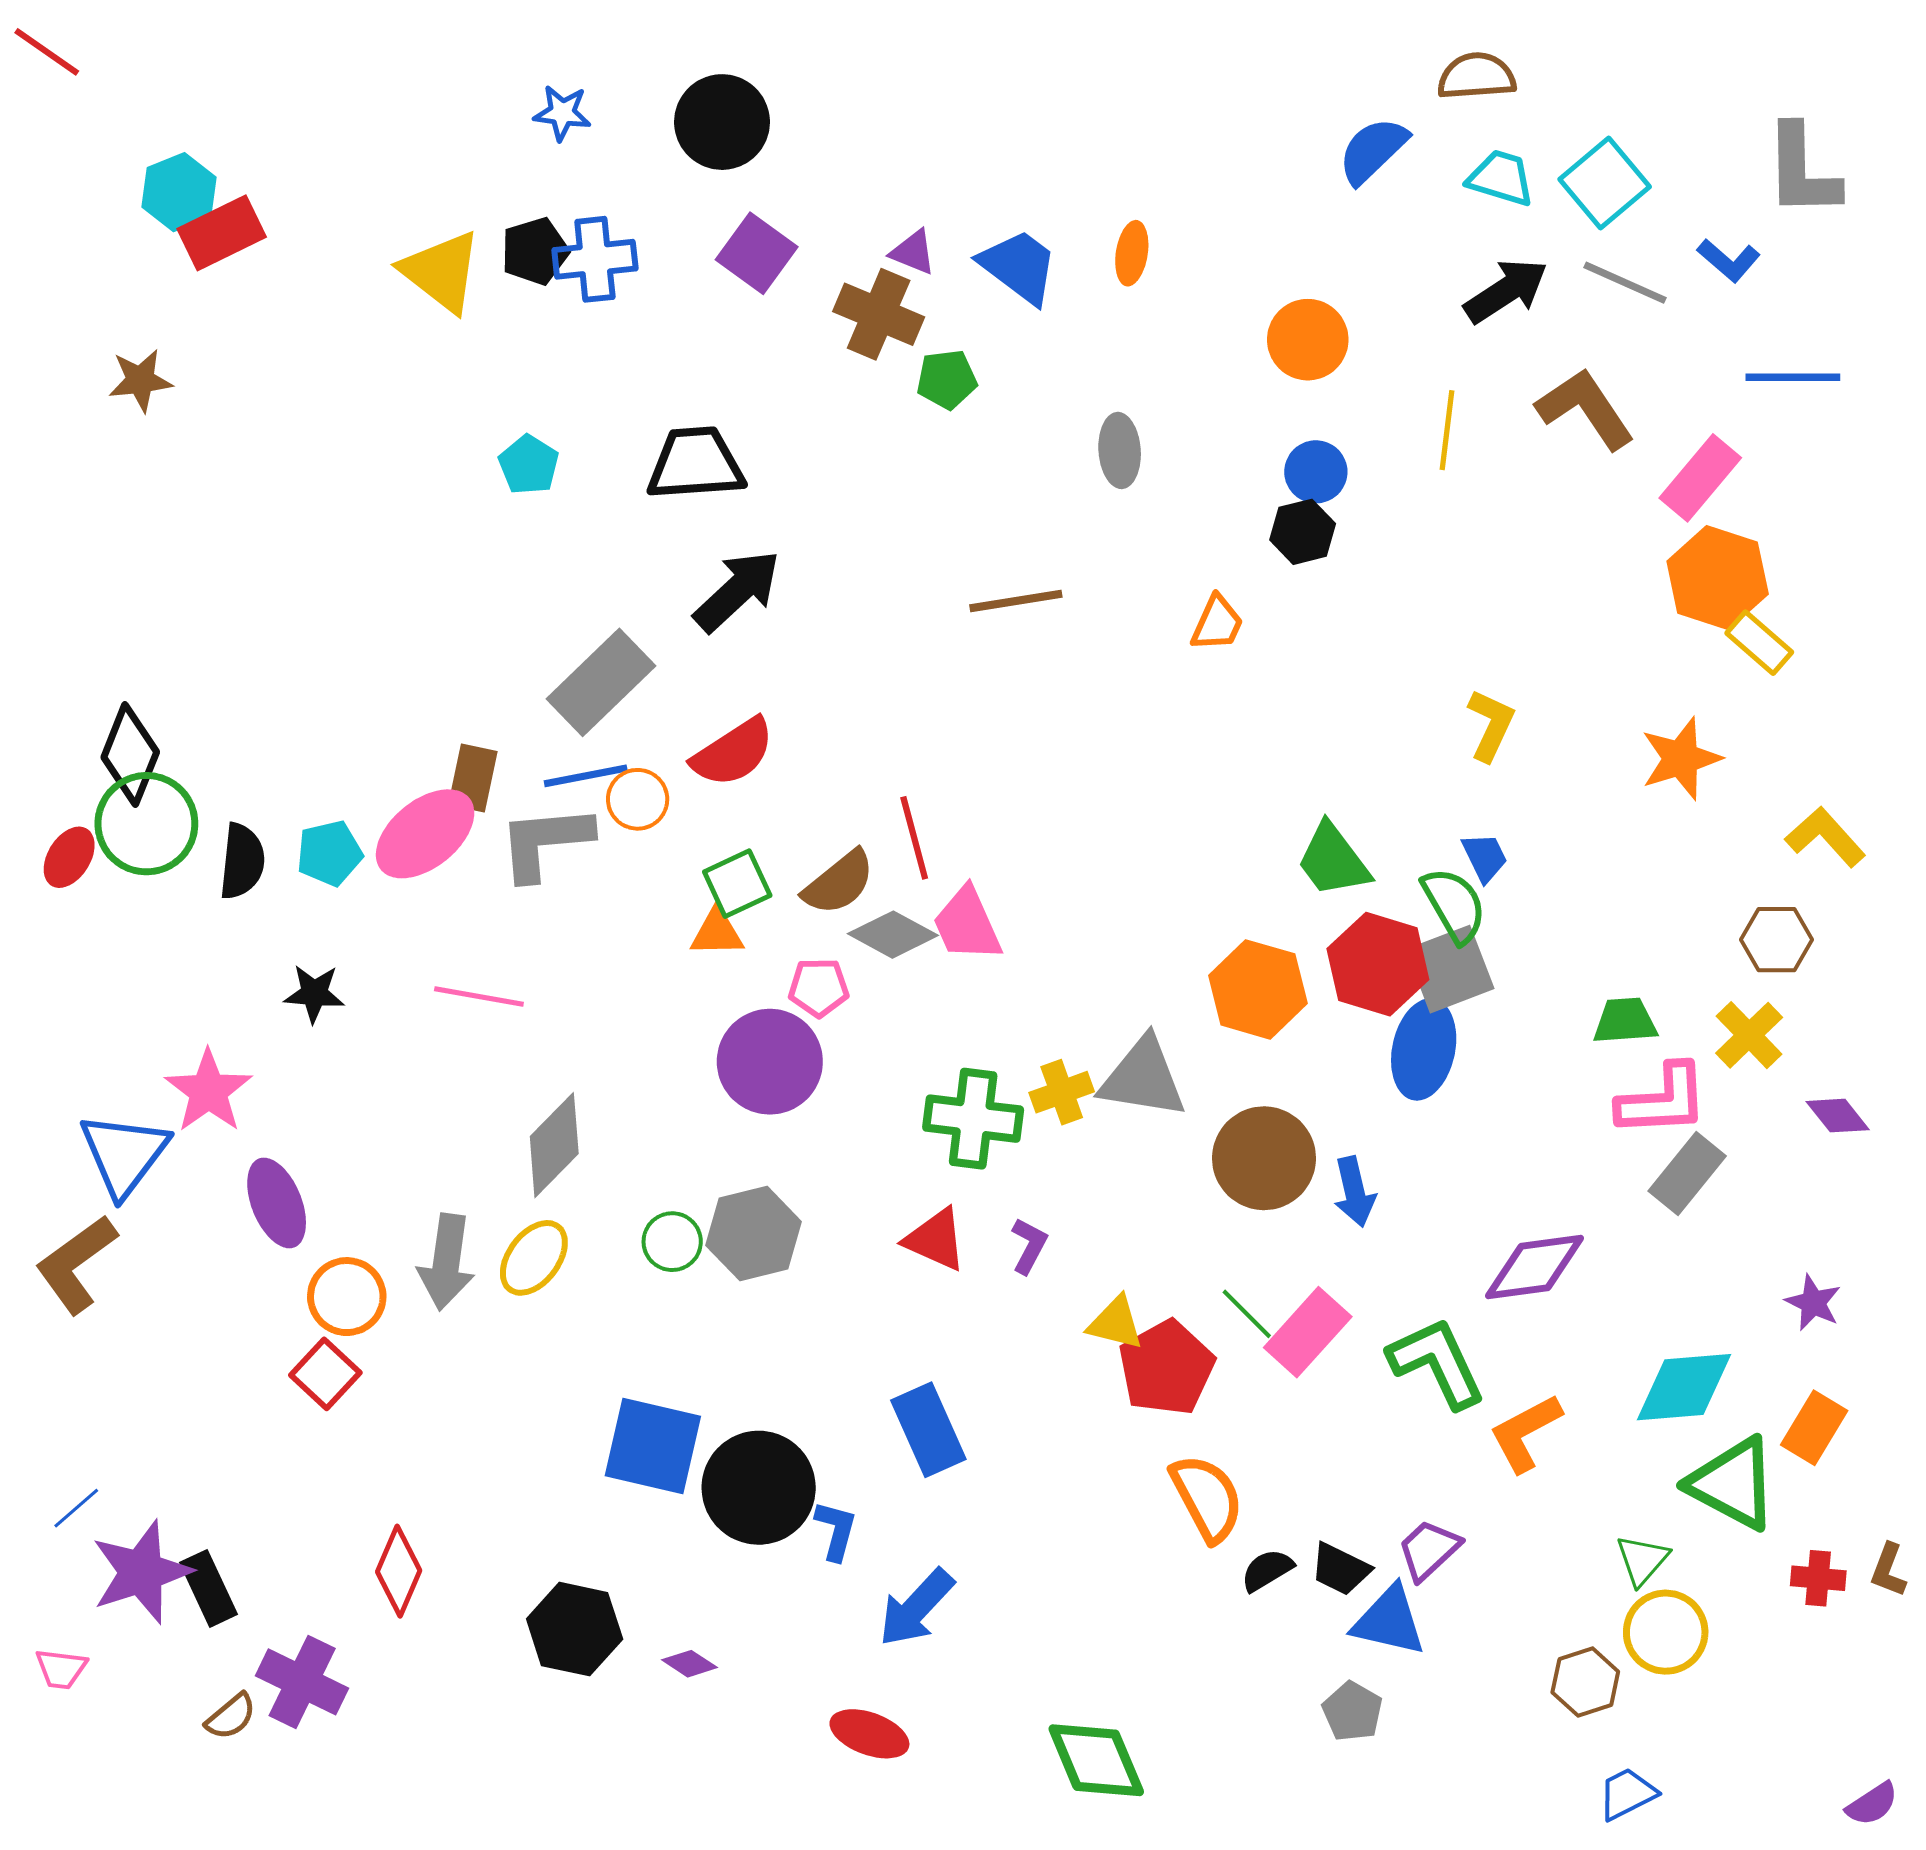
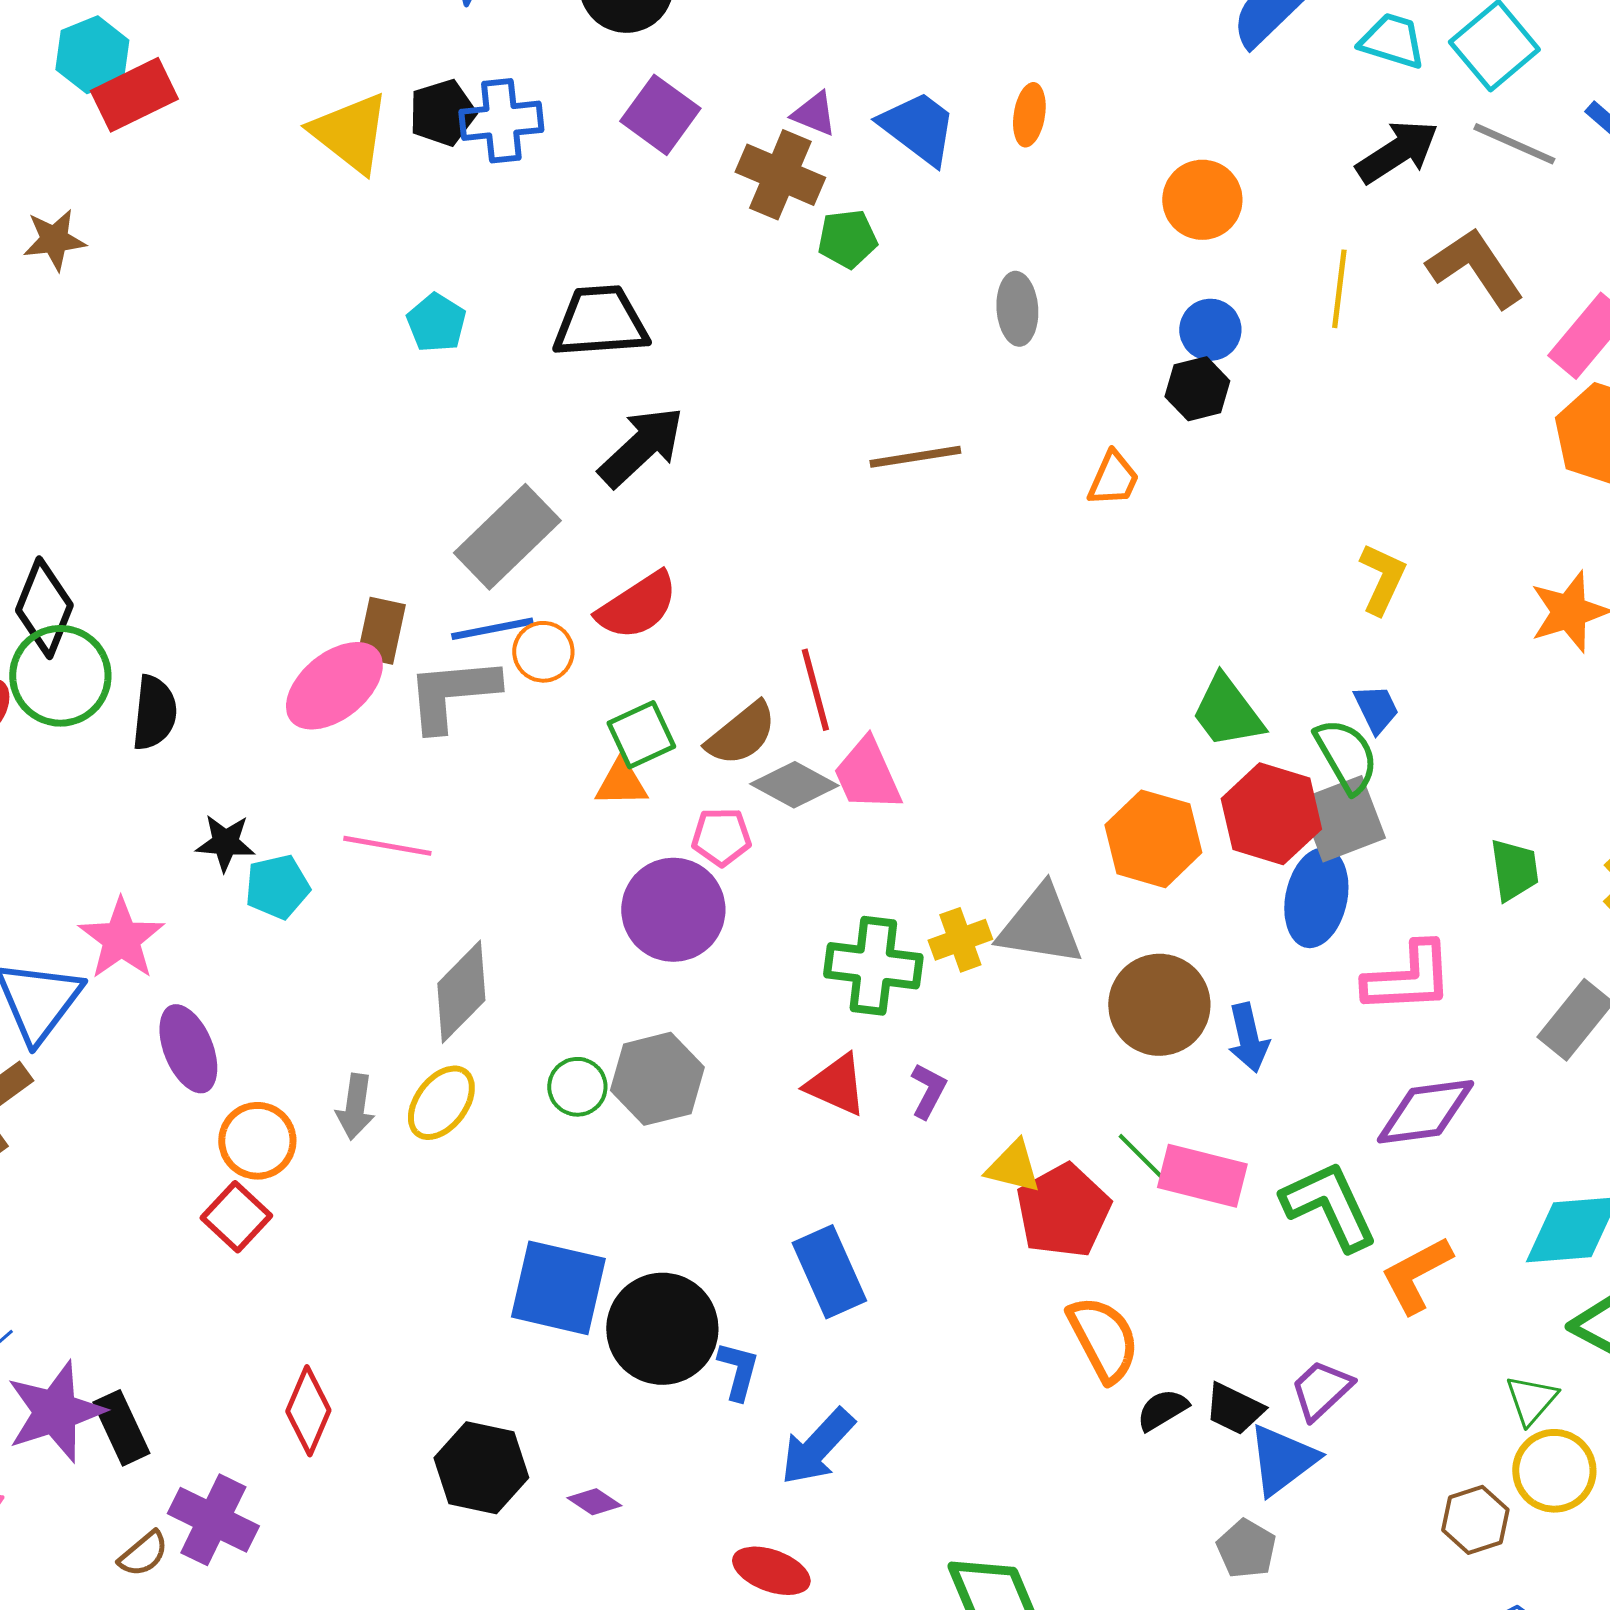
cyan pentagon: (329, 853) -> (277, 887), moved
green trapezoid: (1625, 1021) -> (1514, 870), turned 86
pink L-shape: (1663, 1100) -> (1408, 978), moved
gray arrow: (446, 1262) -> (355, 1107), size x0.7
pink rectangle: (1308, 1332) -> (1202, 1176), turned 62
blue triangle: (1389, 1621) -> (1282, 1460), turned -50

